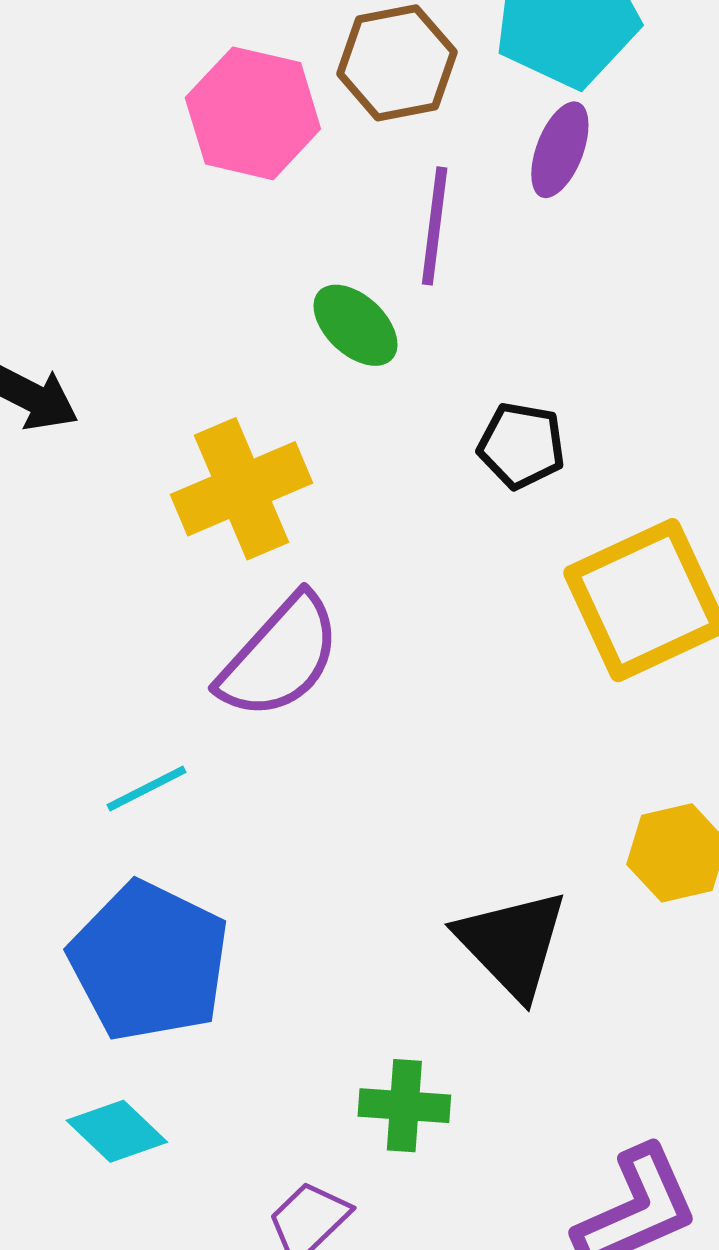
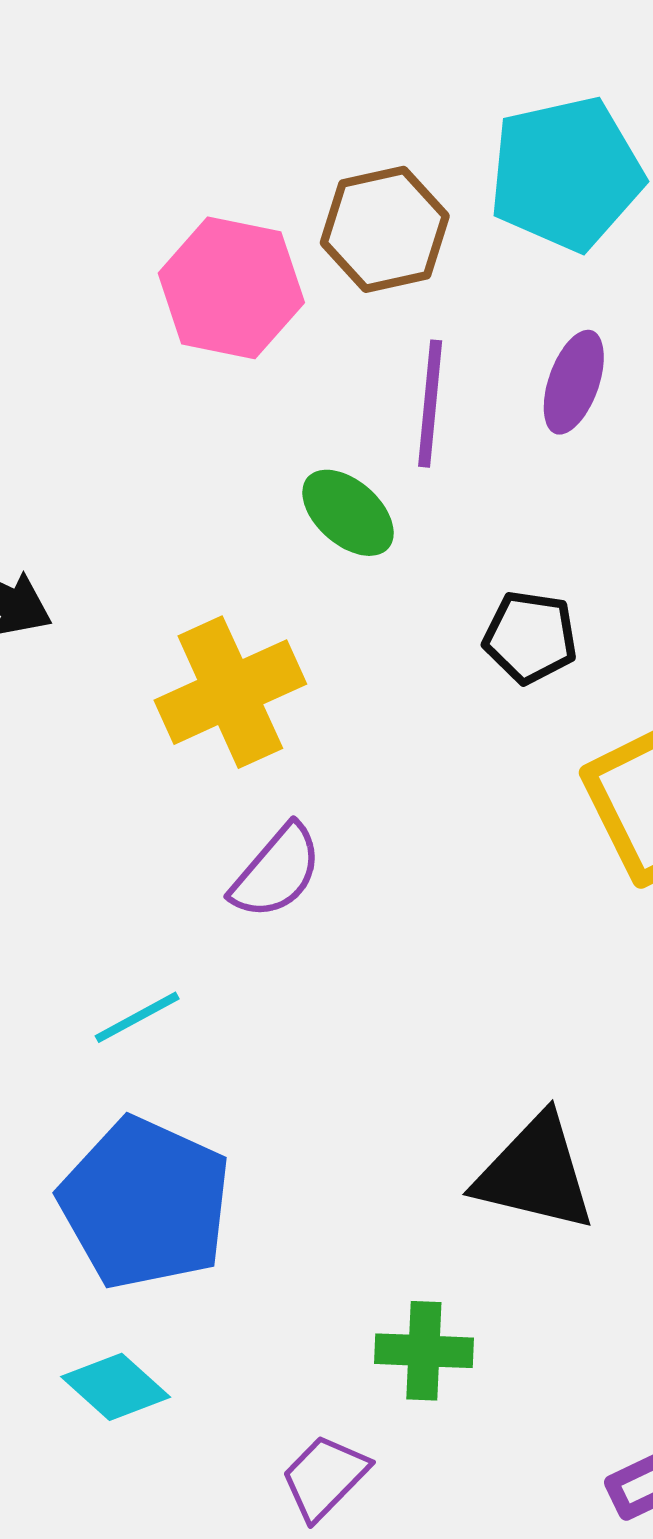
purple ellipse: (560, 150) -> (574, 382), moved
purple semicircle: (280, 657) -> (276, 872), size x0.7
black triangle: (512, 944) -> (535, 1173), turned -31

